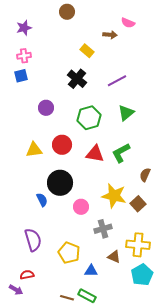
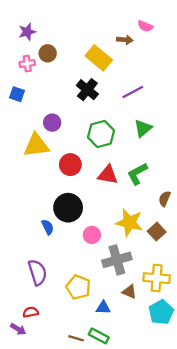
brown circle: (67, 12) -> (48, 53), moved
yellow rectangle: (87, 51) -> (99, 58), size x1.6
blue square: (21, 76) -> (17, 94), moved, turned 32
yellow triangle: (34, 150) -> (36, 145), moved, size x1.4
gray cross: (103, 229) -> (117, 260), size x1.4

